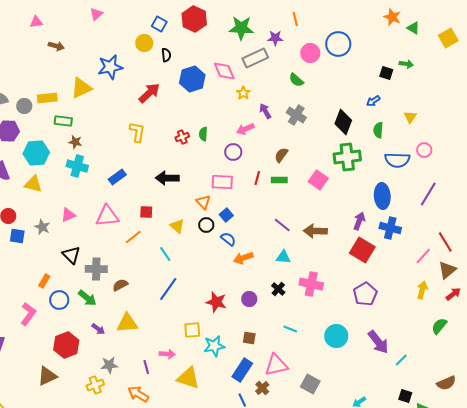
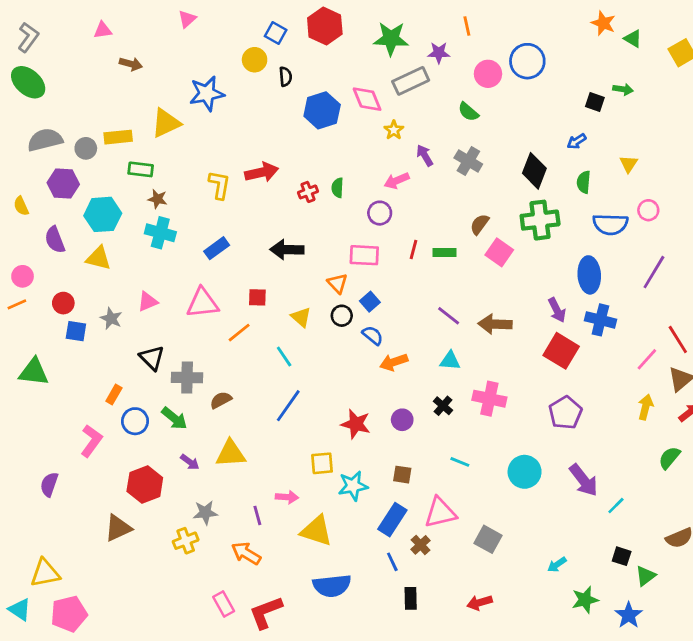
red arrow: (149, 93) -> (262, 172), moved, turned 30
yellow L-shape: (137, 132) -> (219, 185), moved
brown semicircle: (281, 155) -> (480, 224), moved
purple arrow: (359, 221) -> (557, 310), turned 132

